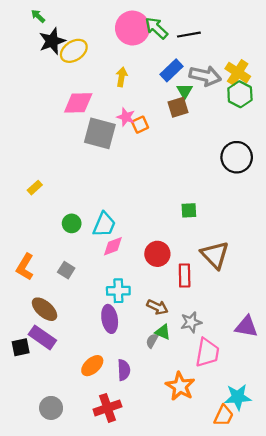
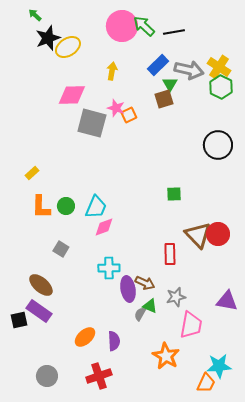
red circle: (157, 254) -> (218, 234), moved
orange L-shape: (25, 267) -> (41, 207), moved, turned -30
purple ellipse: (110, 319) -> (128, 289), moved

